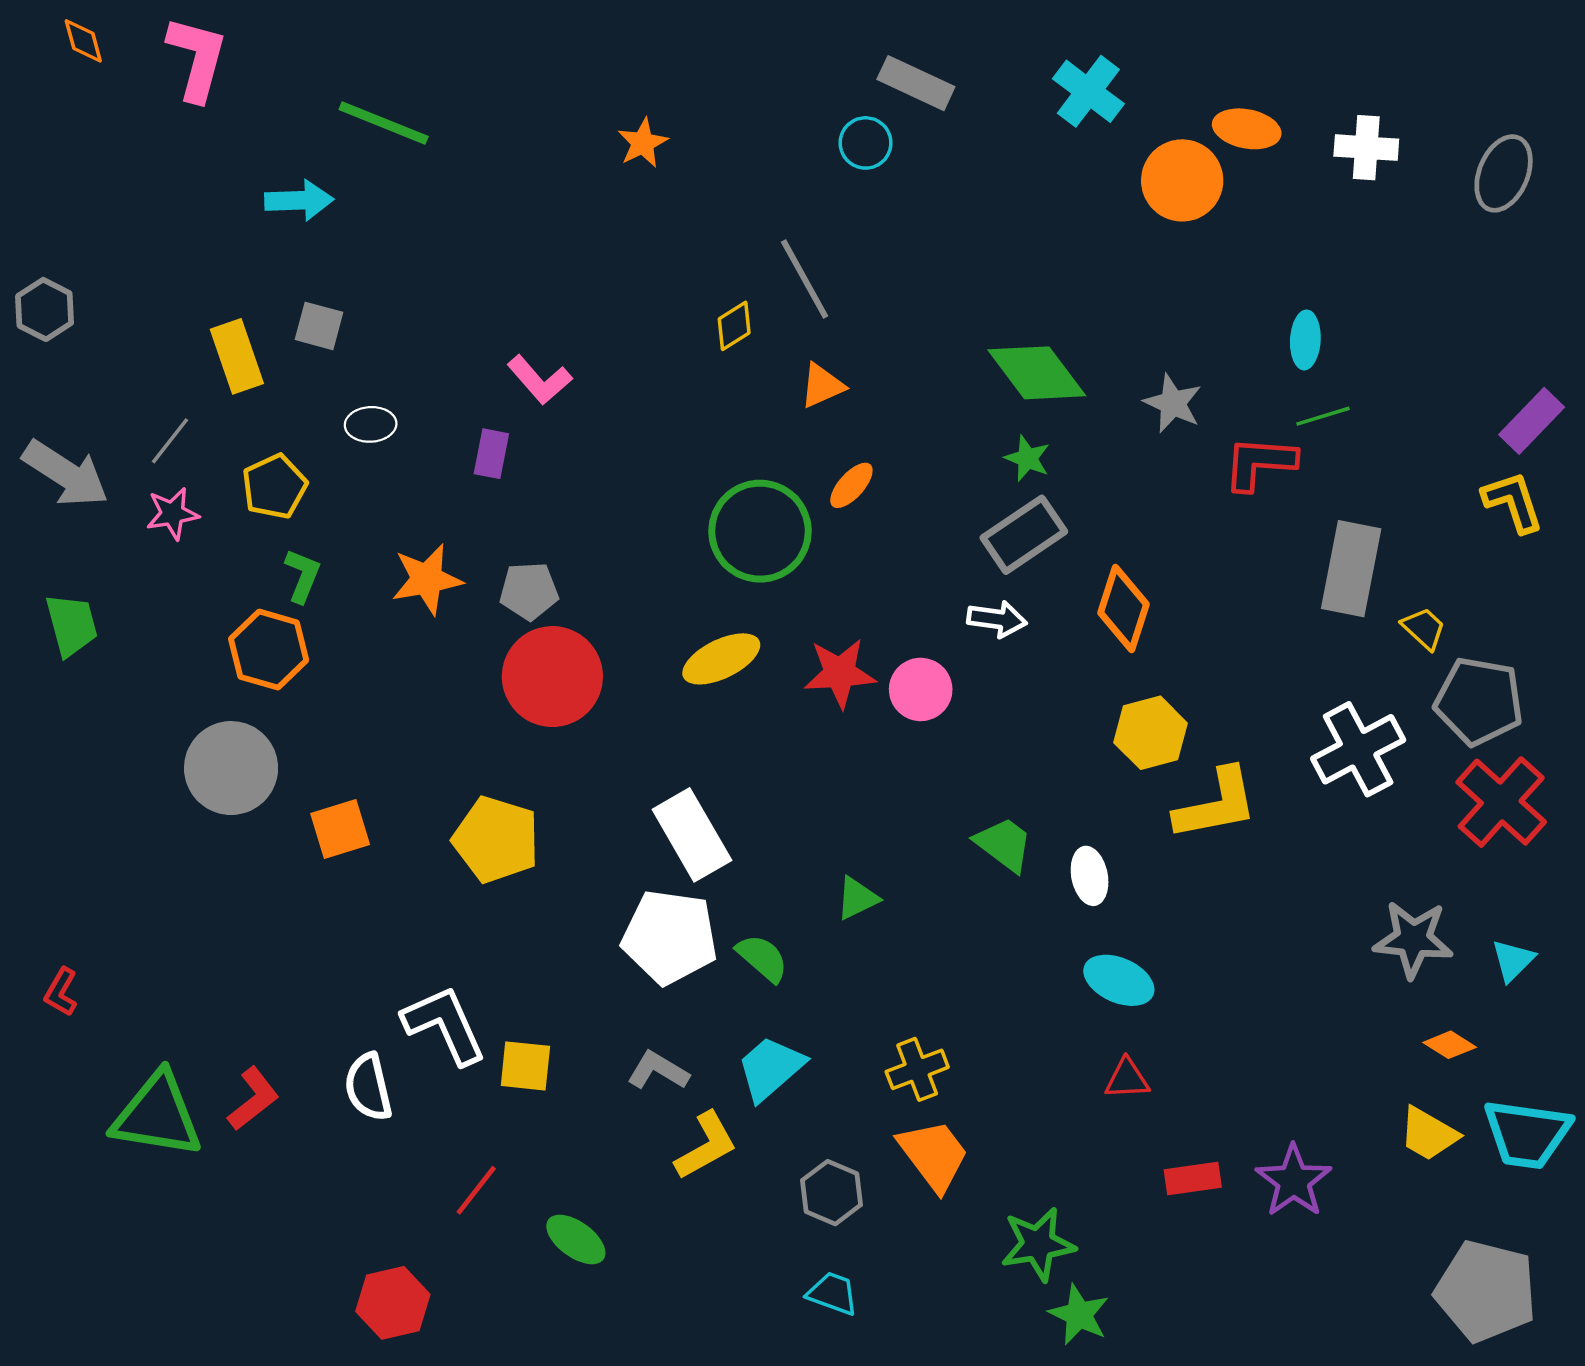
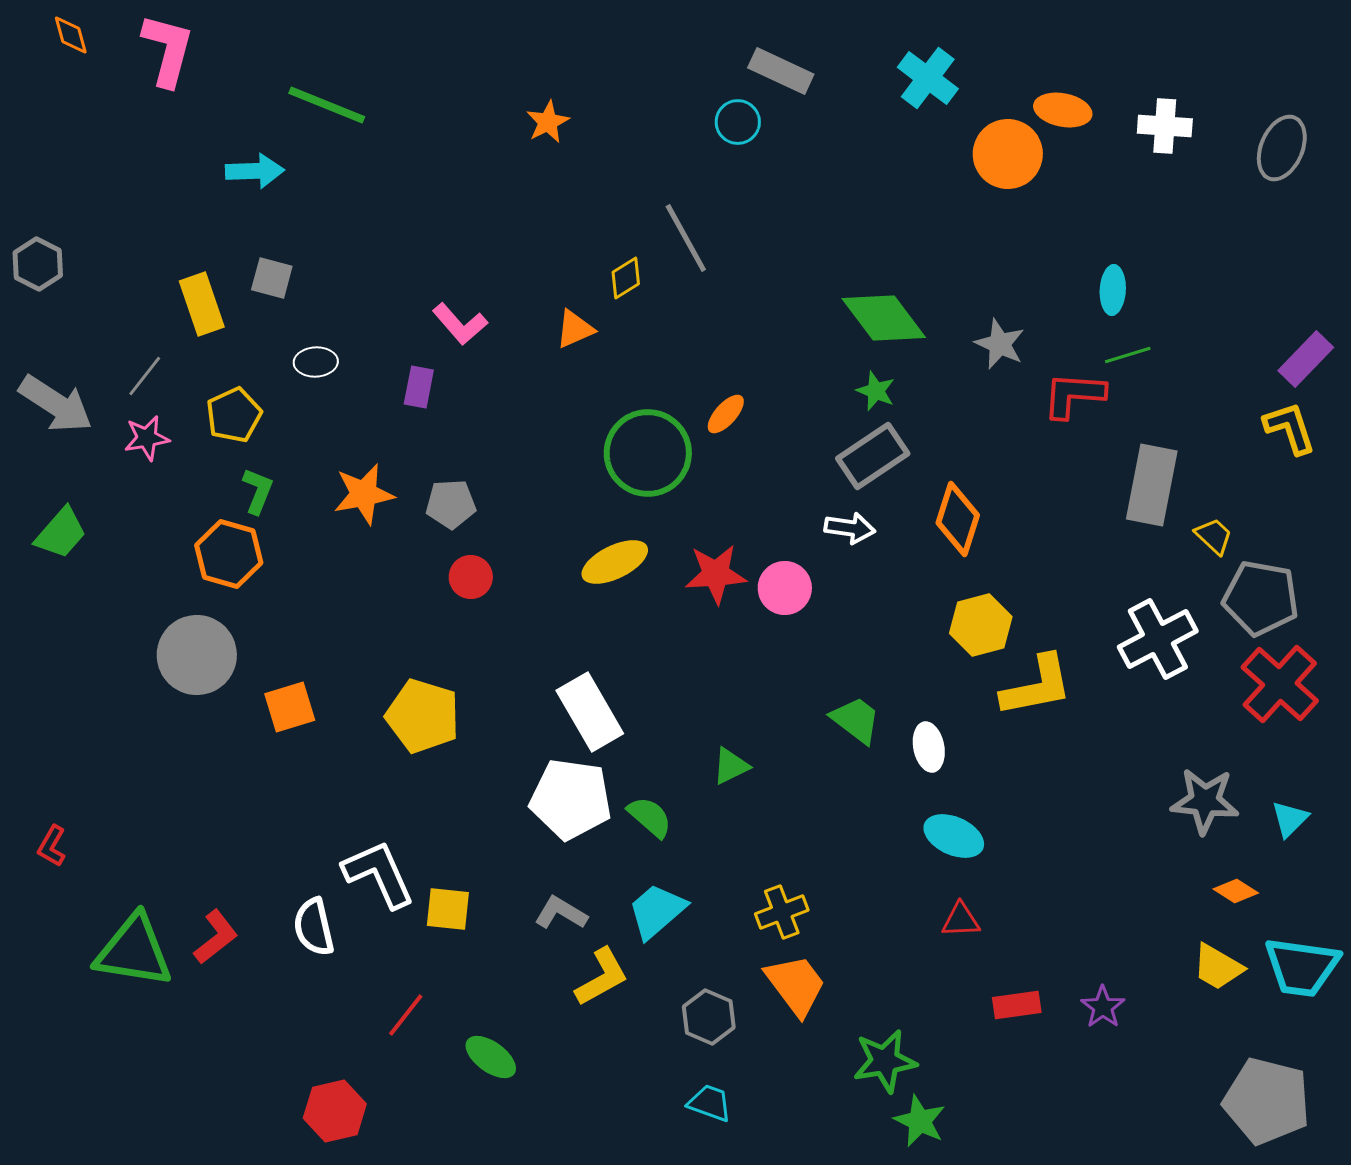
orange triangle: (822, 386) -> (575, 329), moved
green trapezoid: (72, 625) -> (61, 533), turned 56
red circle: (552, 677) -> (471, 577), size x0.5
purple star: (1294, 1181) -> (1103, 1007), size x0.7

